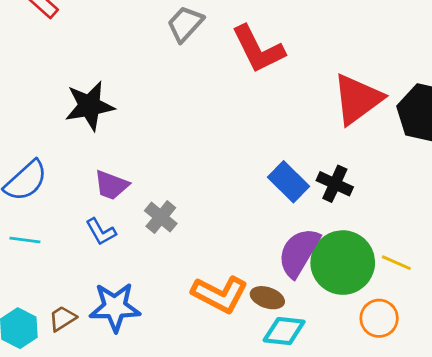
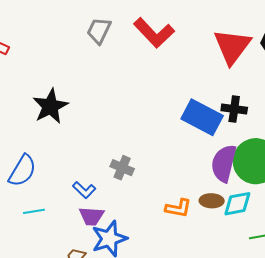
blue rectangle: (288, 182) -> (202, 117), size x1.4
purple trapezoid: (111, 185) -> (91, 216), moved
orange L-shape: (220, 294) -> (178, 208), size x0.7
cyan diamond: (284, 331) -> (237, 204), moved

